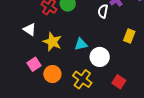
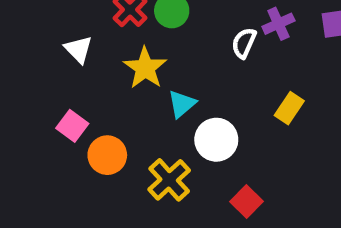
yellow star: (52, 42) -> (145, 68), moved
cyan triangle: (81, 44) -> (182, 104), turned -40
pink square: (34, 64) -> (72, 126), turned -32

